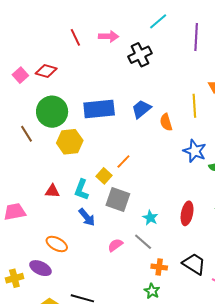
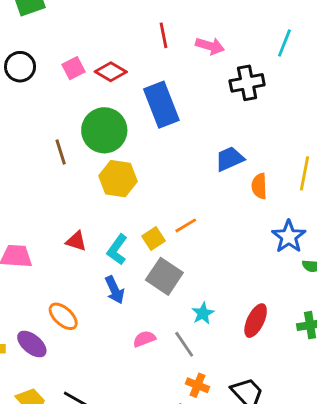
cyan line: (158, 21) -> (284, 43), turned -42
blue rectangle: (99, 109) -> (161, 105), moved, turned 60

